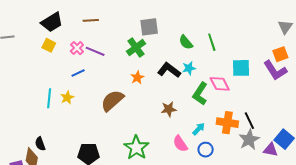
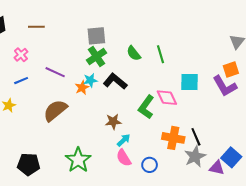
green cross: (136, 47) -> (96, 57), moved
purple line: (95, 51) -> (55, 72), moved
cyan star: (189, 68) -> (90, 80), moved
cyan arrow: (199, 129) -> (124, 140), moved

